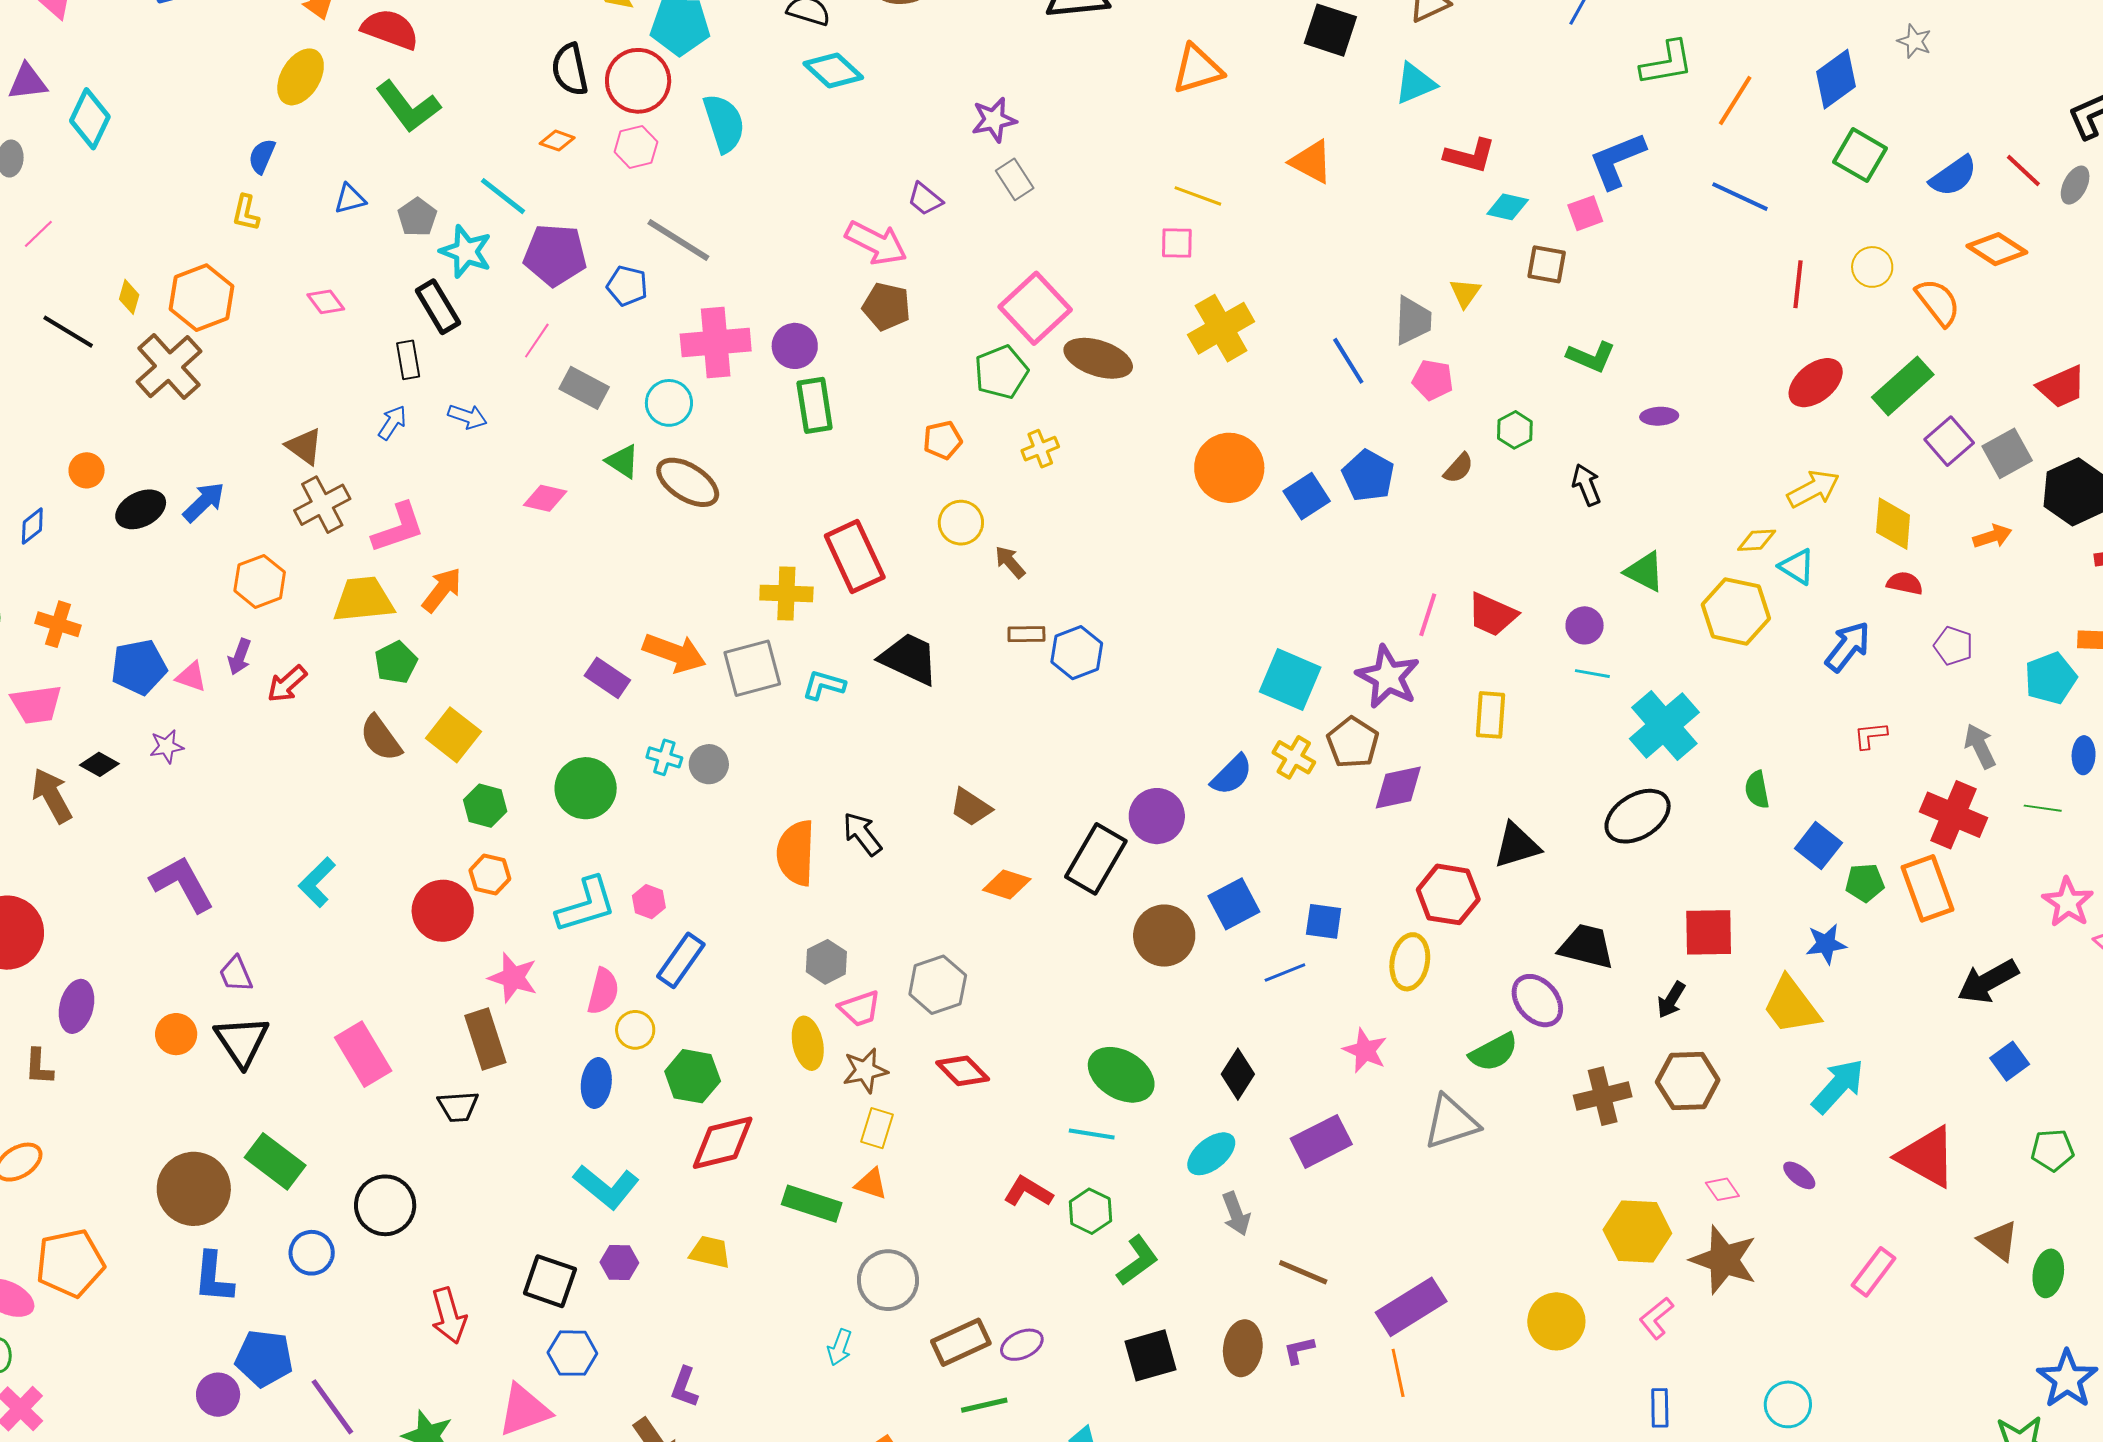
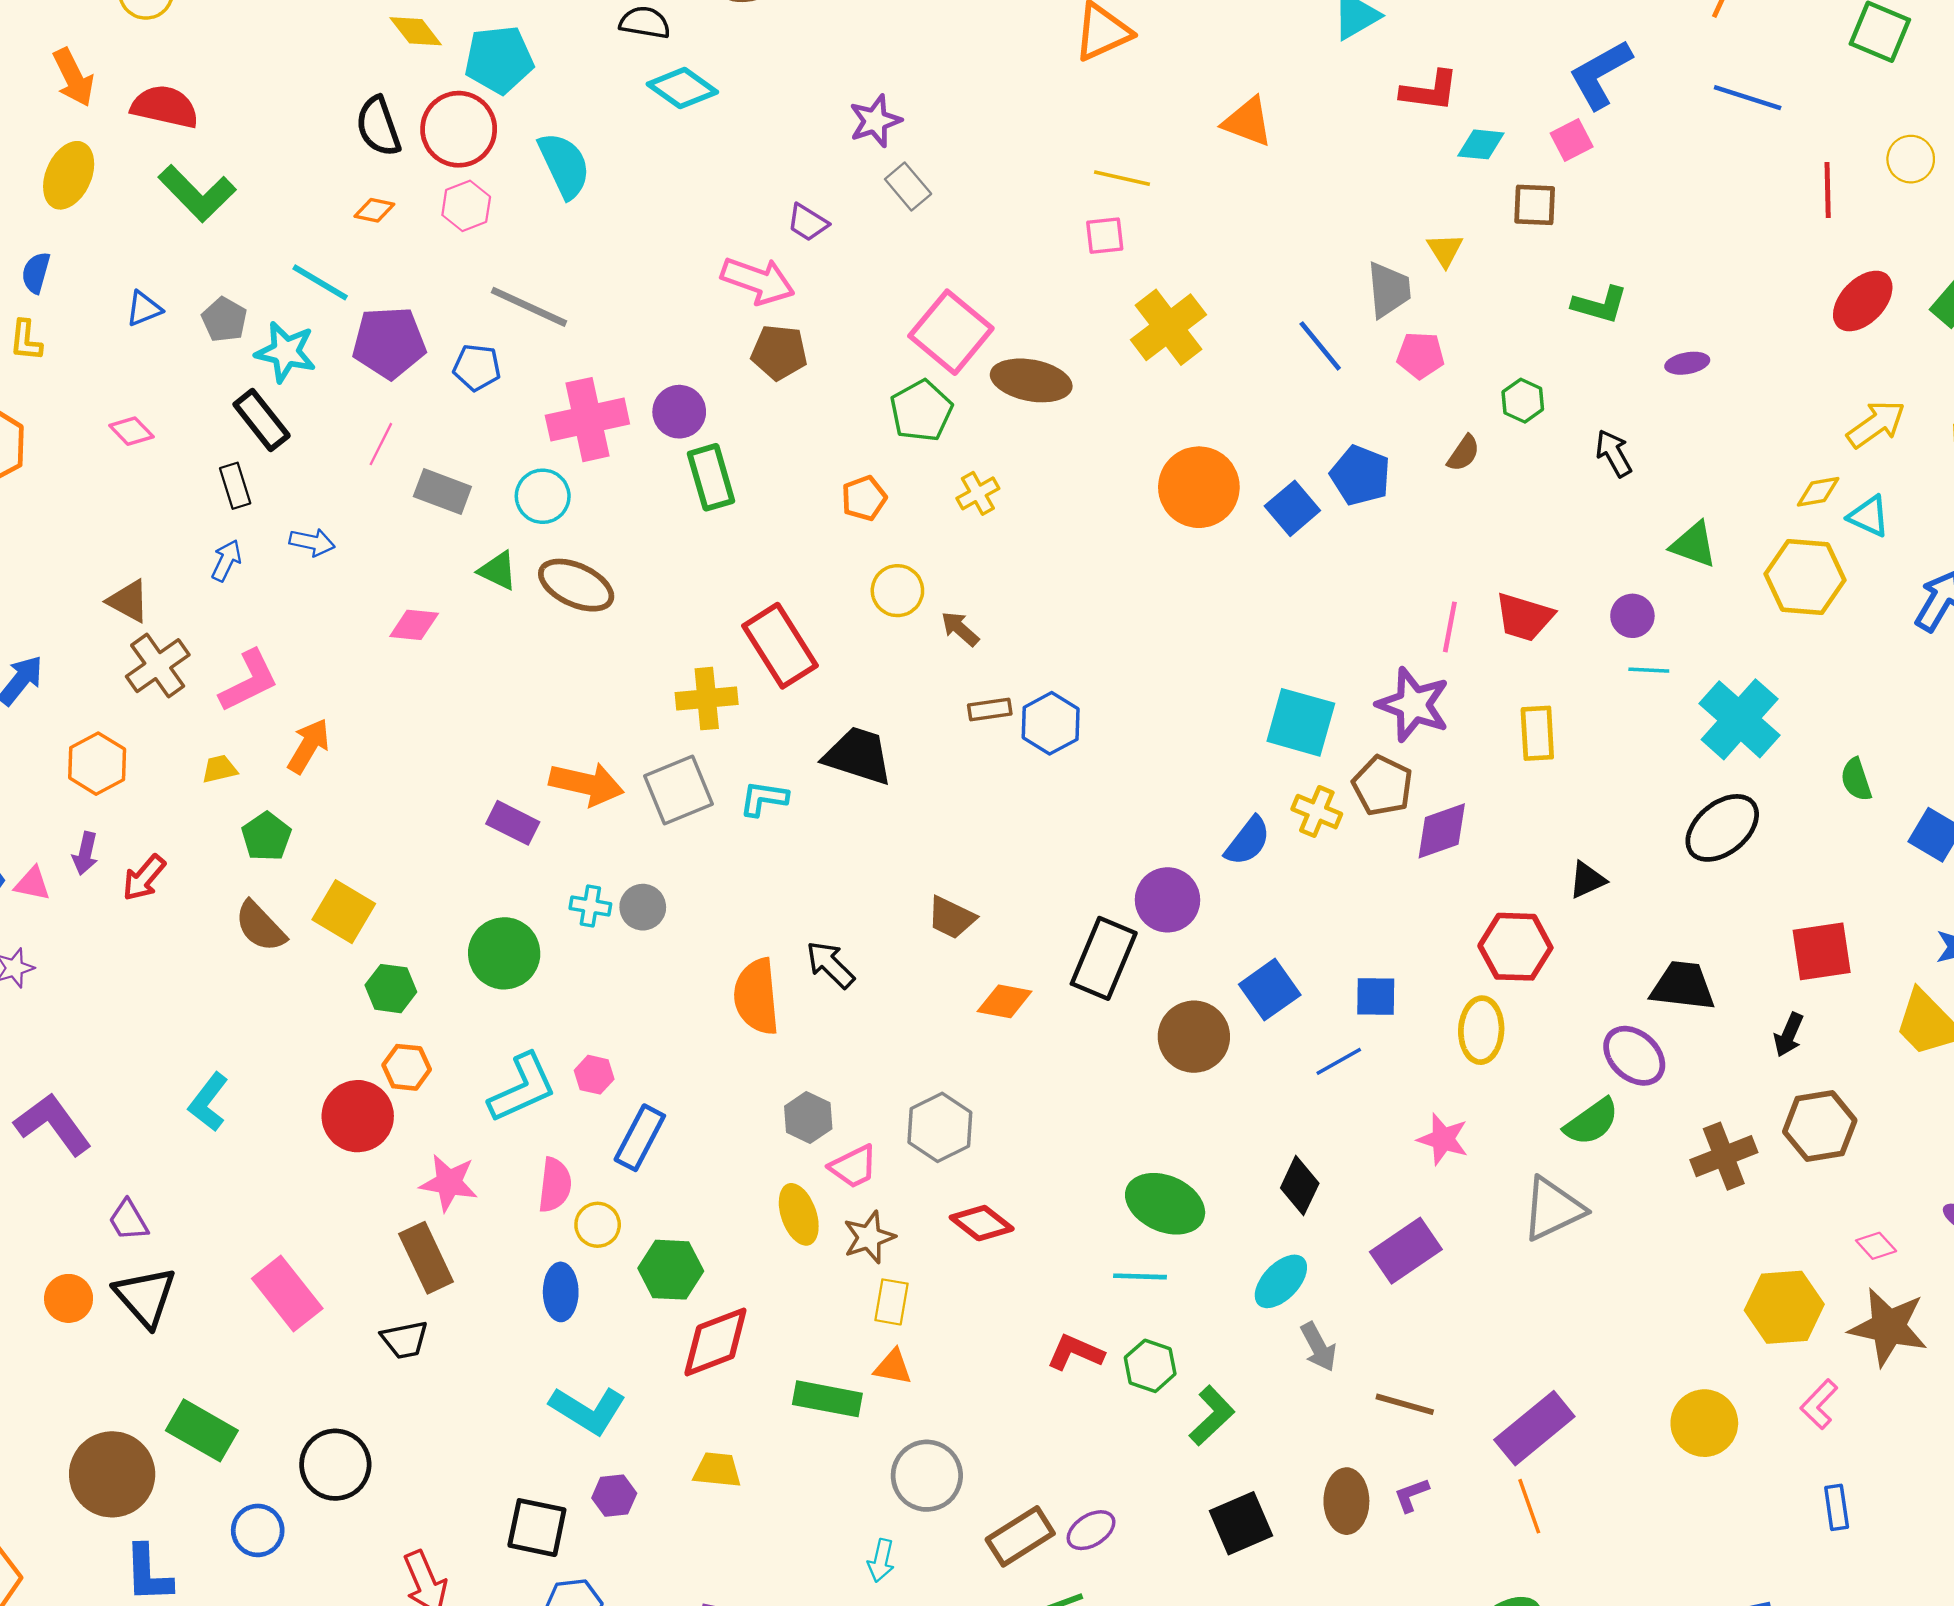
yellow trapezoid: (363, 600) -> (219, 769), size x0.5
black triangle: (1517, 845) -> (1587, 880), size x0.7

